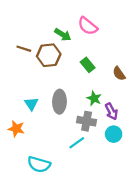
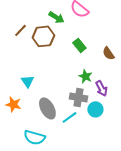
brown line: (24, 49) -> (20, 30), turned -64
gray ellipse: (59, 102) -> (47, 108), moved, turned -30
cyan circle: (114, 134) -> (95, 109), moved

